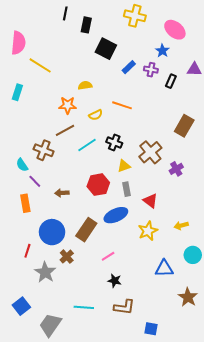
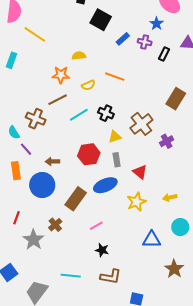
blue circle: (52, 232) -> (42, 185), moved

